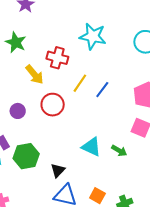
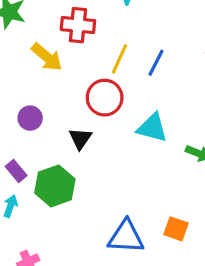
red circle: (53, 105) -> (105, 98), moved
cyan triangle: (91, 147) -> (152, 128), moved
black triangle: (58, 170) -> (80, 139), moved

